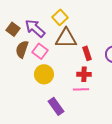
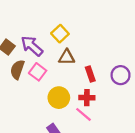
brown triangle: (66, 38) -> (67, 57), size x0.7
yellow circle: (44, 74) -> (59, 98), moved
pink line: (81, 89) -> (84, 114), turned 42

